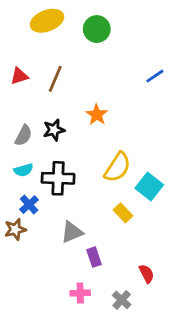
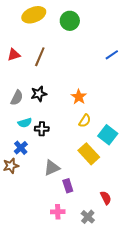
orange star: (97, 115) -> (79, 97), moved
yellow semicircle: (117, 167) -> (85, 121), size x0.6
cyan semicircle: (24, 170) -> (25, 123), moved
black cross: (58, 178) -> (42, 129), size x0.6
yellow rectangle: (123, 213) -> (89, 154), size x1.5

